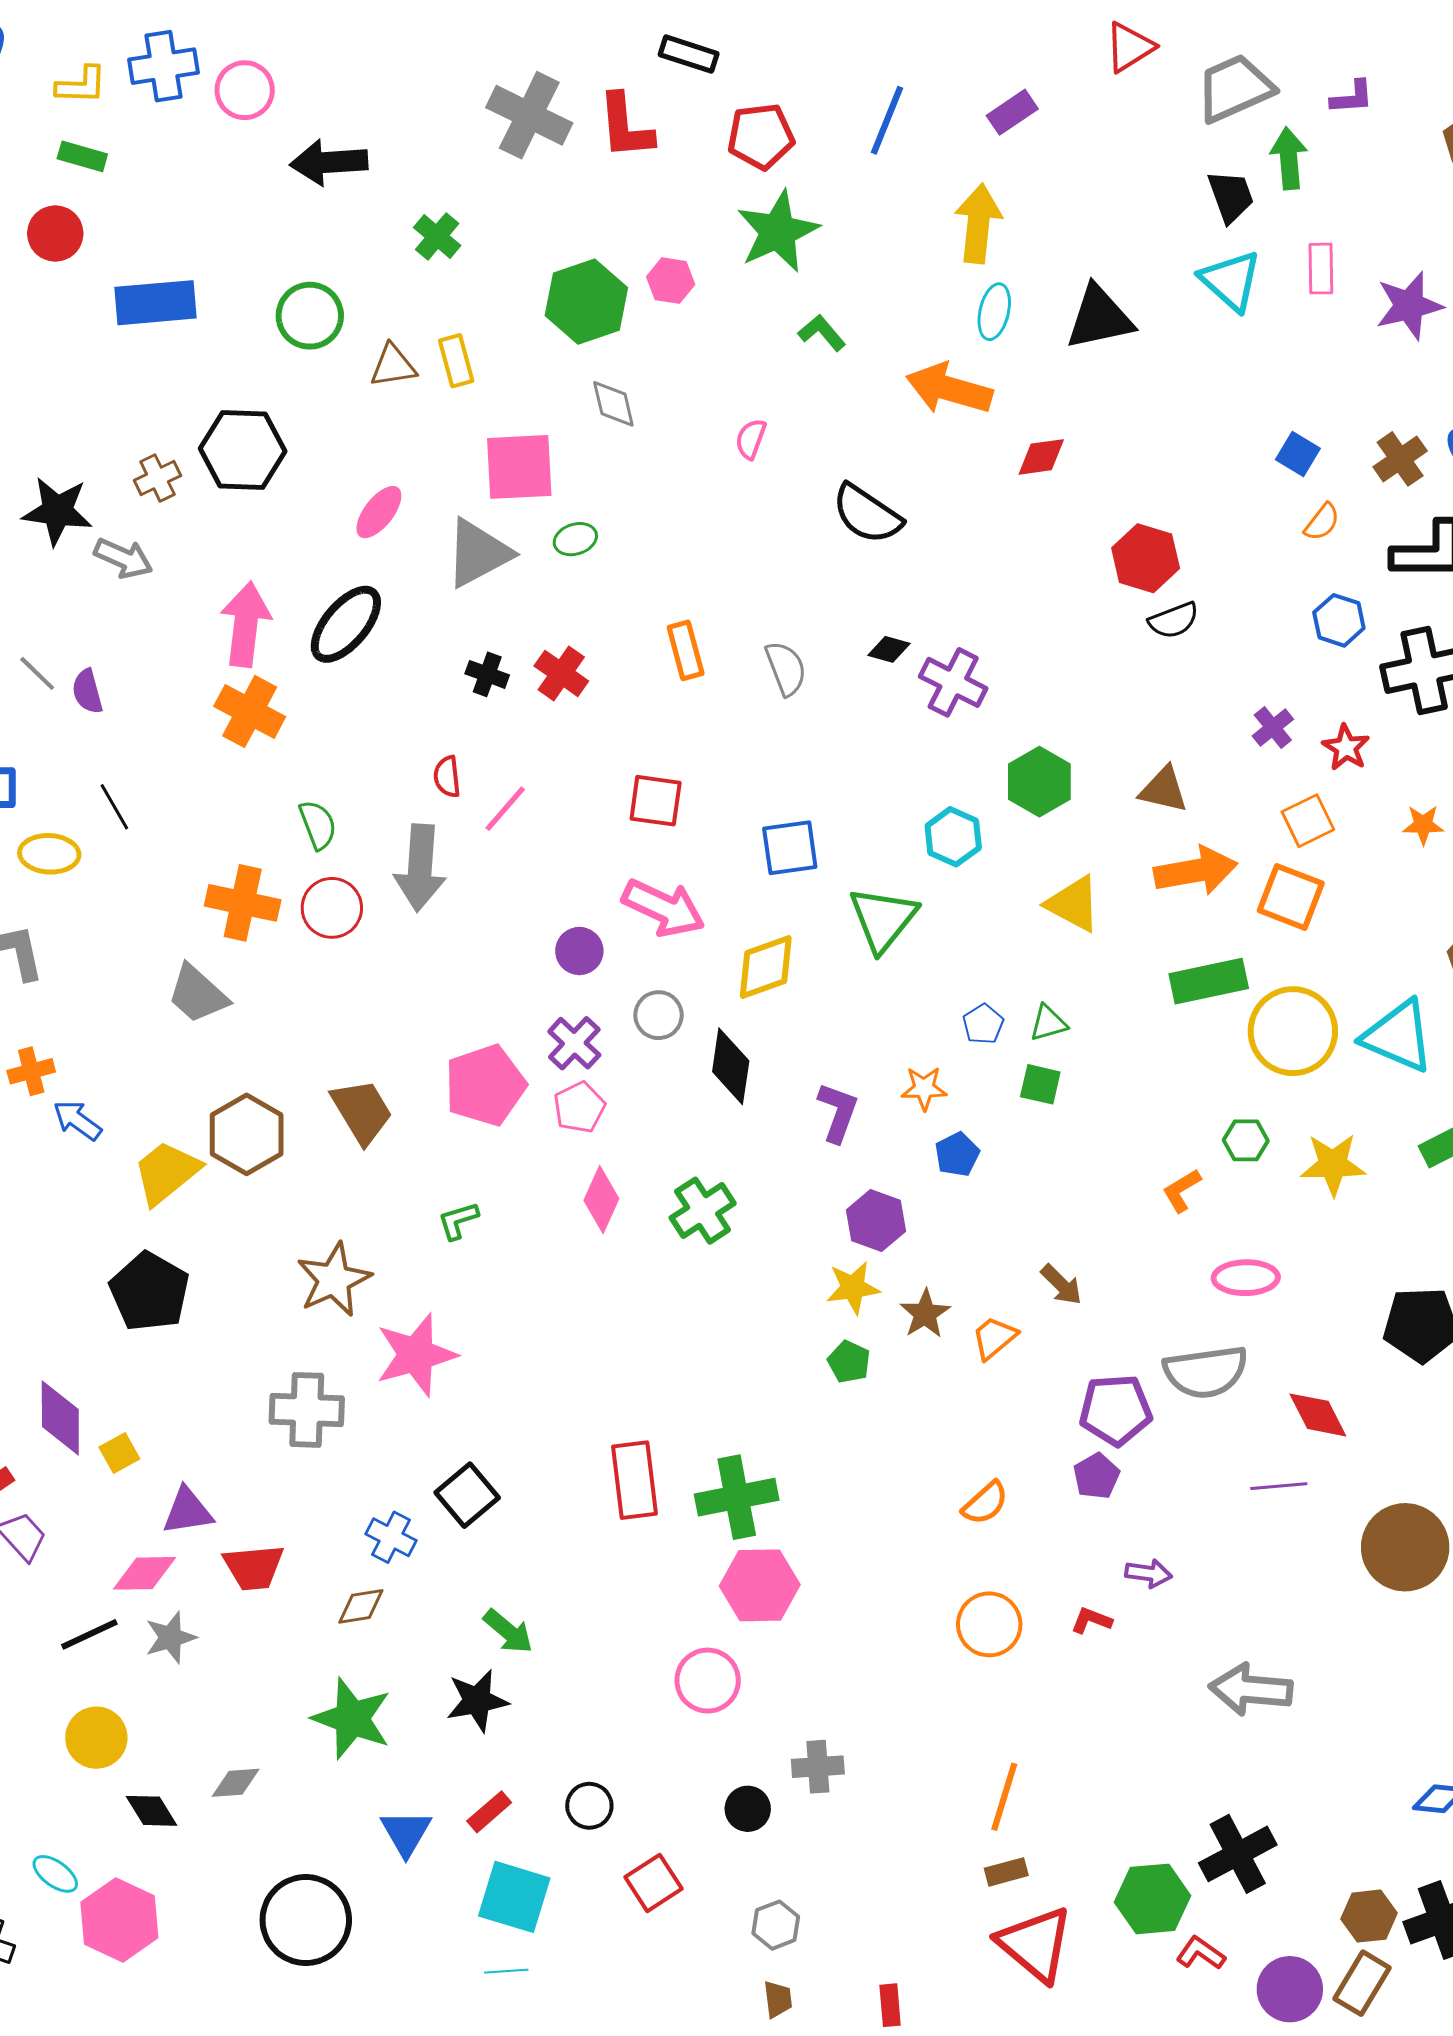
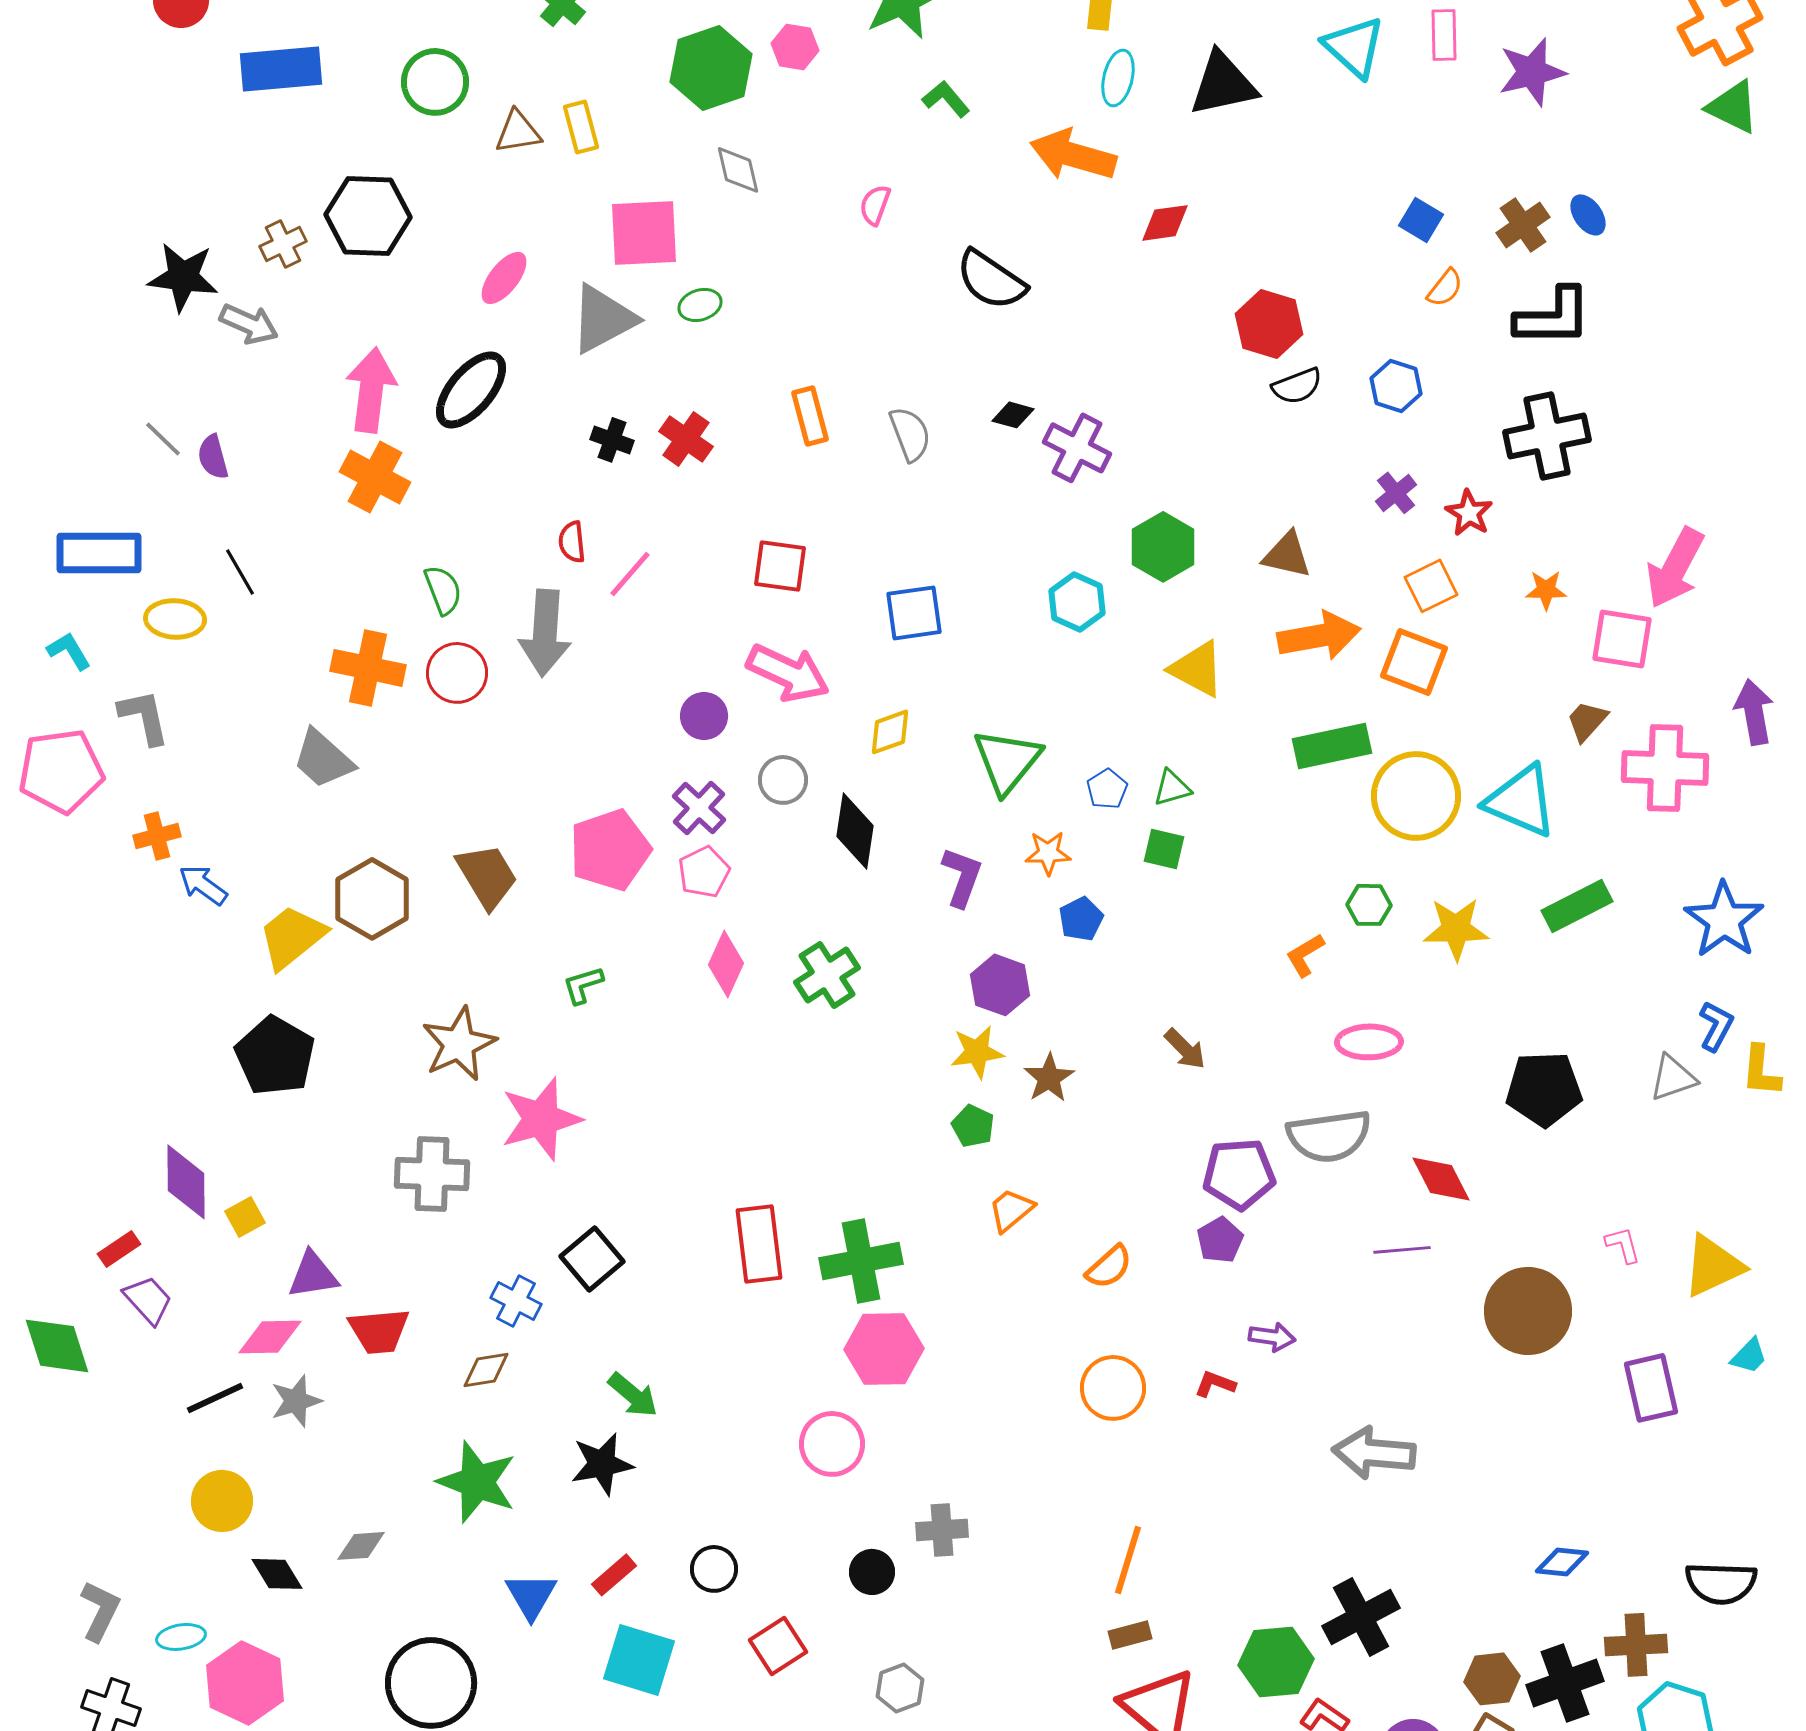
blue hexagon: (1339, 620) -> (1396, 386), moved
green triangle: (883, 919) -> (1007, 761), moved
yellow diamond: (766, 967) -> (890, 732), size x0.7
orange trapezoid: (994, 1338) -> (1011, 1210), moved
cyan ellipse: (55, 1874) -> (181, 1637), turned -45

